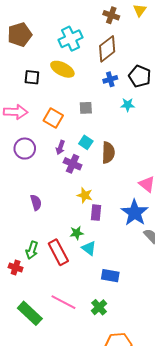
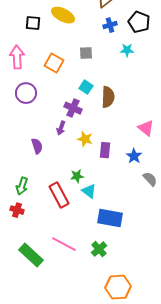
pink arrow: (16, 112) -> (17, 57), turned -95
purple arrow: (60, 148) -> (61, 128), moved
purple rectangle: (96, 213) -> (105, 150), moved
blue star: (135, 213) -> (134, 156), size x0.6
green arrow: (32, 250) -> (22, 186), moved
blue rectangle: (110, 276) -> (110, 218), size x1.4

